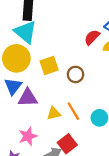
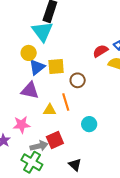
yellow circle: (16, 58) -> (29, 53), size x0.6
blue triangle: (13, 86) -> (37, 67), moved
orange line: (73, 111) -> (66, 102), moved

